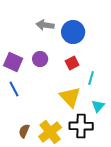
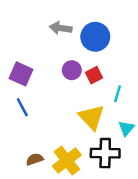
purple circle: (40, 59) -> (72, 70), moved
brown semicircle: (24, 131) -> (35, 159), turned 48

